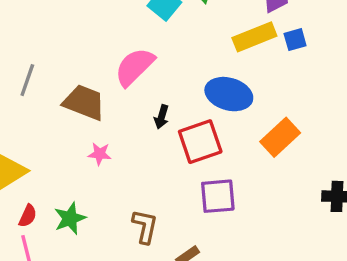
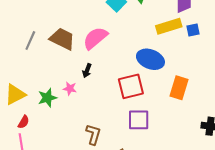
brown trapezoid: (84, 102) -> (62, 39), moved
black arrow: (162, 117) -> (87, 71), moved
orange rectangle: (280, 137) -> (179, 88), turned -35
green star: (70, 218) -> (47, 98), moved

